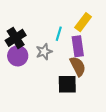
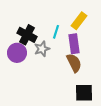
black cross: (16, 38) -> (27, 35), moved, turned -30
black square: (67, 84) -> (84, 93), moved

